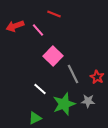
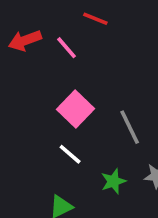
pink square: (53, 56) -> (76, 109), moved
green star: (64, 104) -> (113, 181), size x0.6

